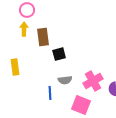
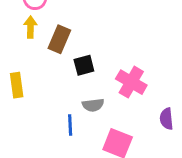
brown rectangle: (43, 37) -> (59, 39), turned 30
pink cross: (93, 81) -> (131, 82), moved, turned -30

